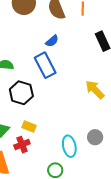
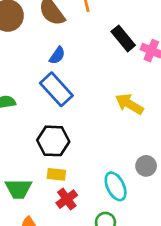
black hexagon: (21, 93) -> (53, 141), moved
red cross: (22, 145) -> (67, 199), moved

